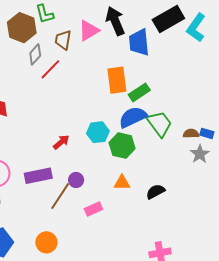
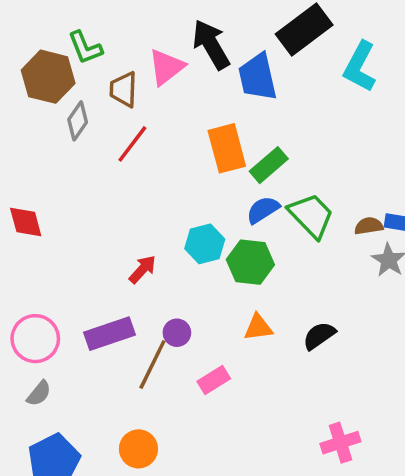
cyan L-shape: (196, 28) -> (360, 67), moved
red line: (50, 69) -> (132, 144), moved
blue semicircle: (133, 117) -> (263, 210), size x0.7

